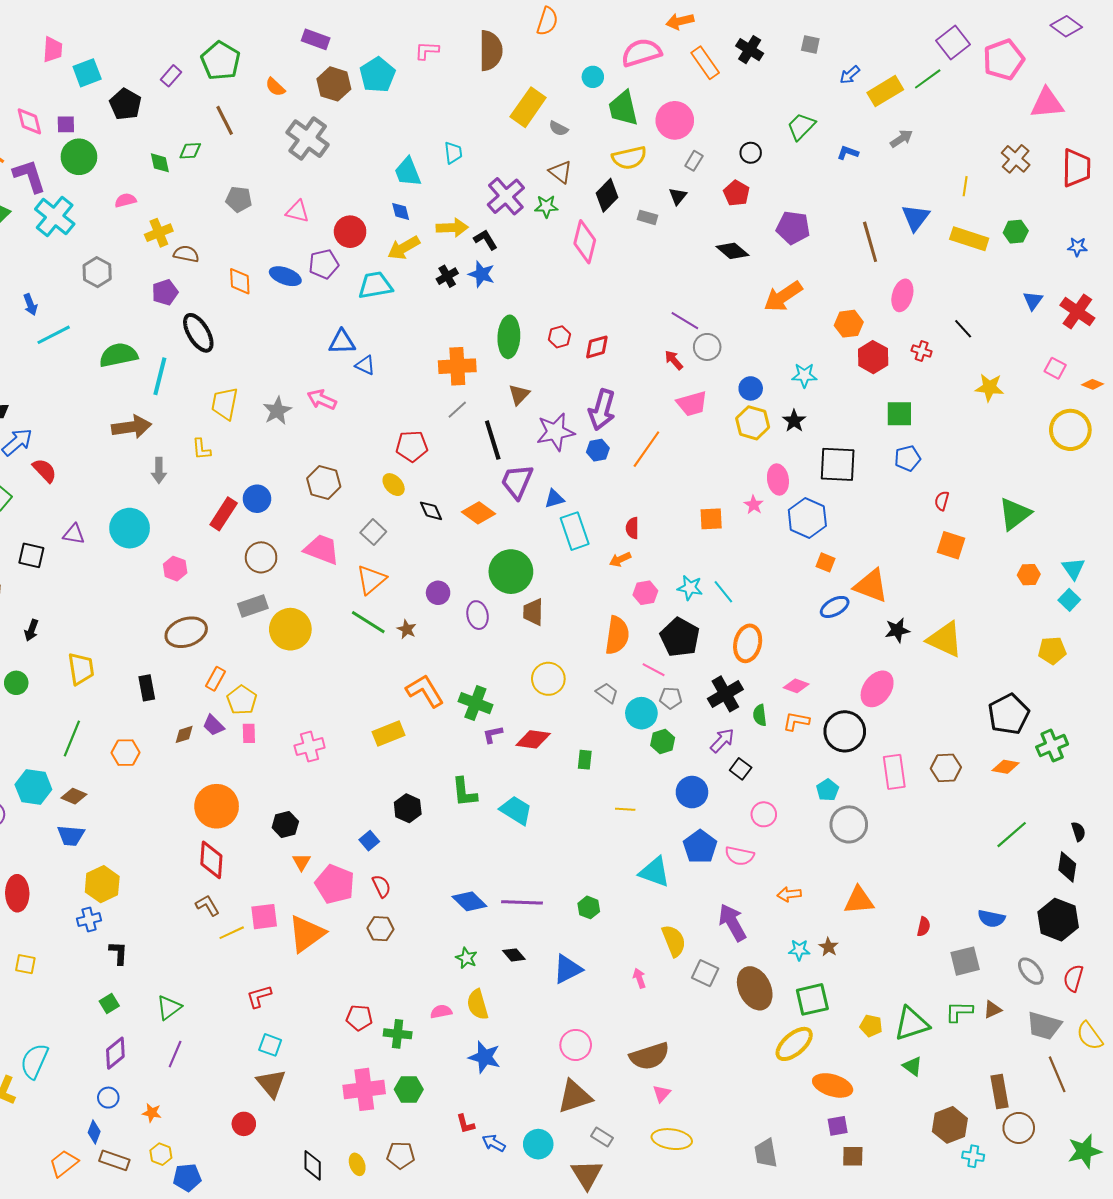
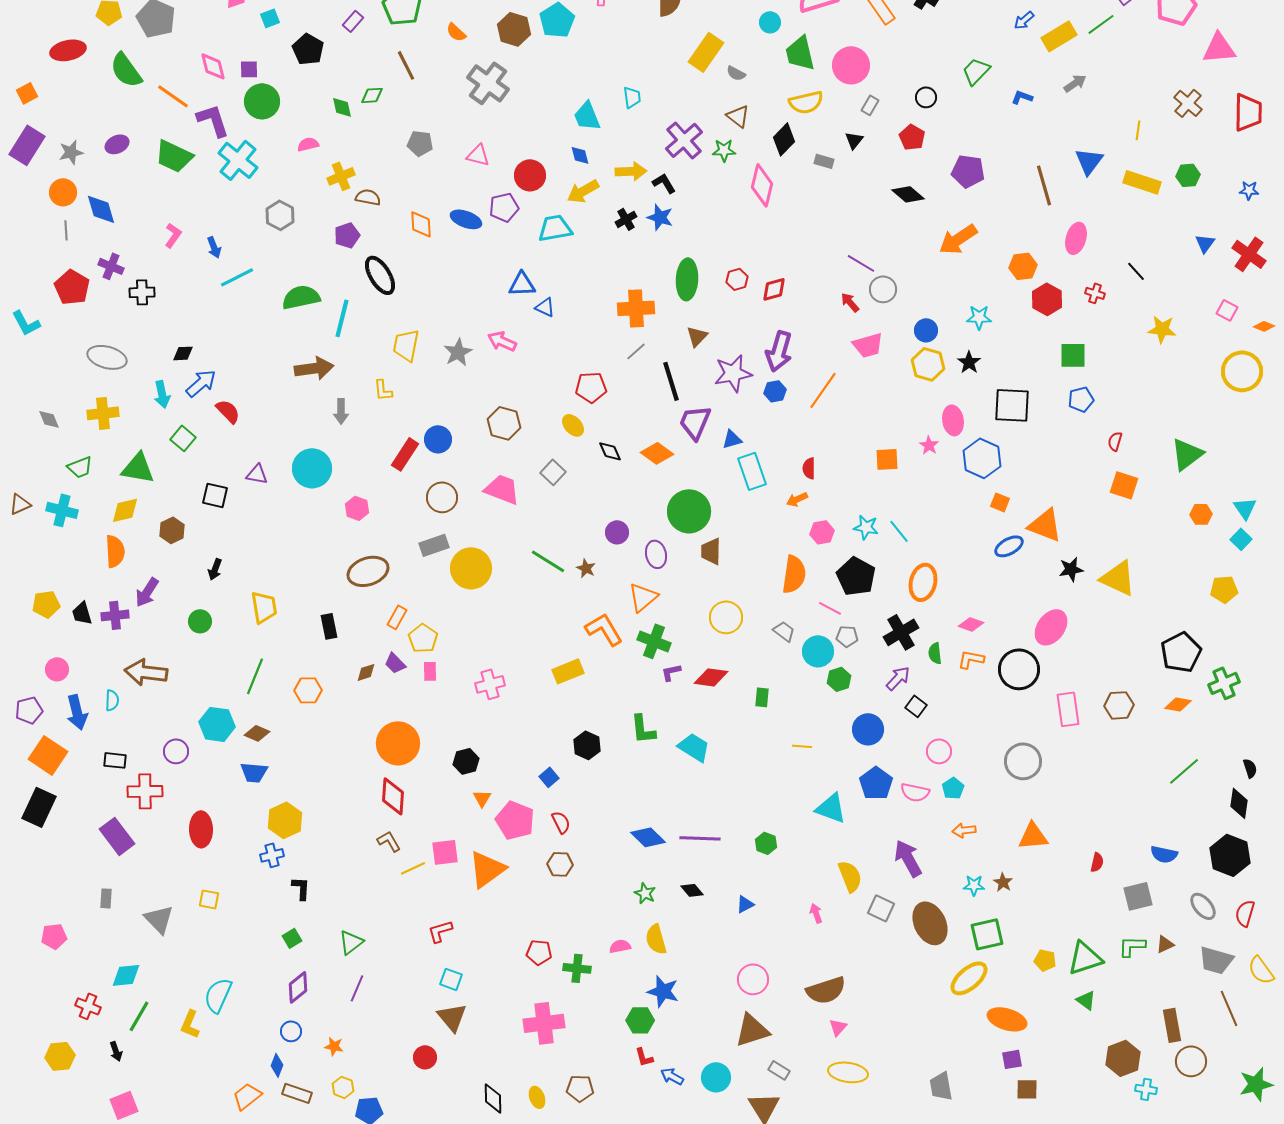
cyan square: (87, 73) -> (270, 18), size x0.7
orange triangle: (371, 580) -> (643, 597), moved
cyan pentagon: (828, 790) -> (953, 788), moved
blue triangle: (568, 969) -> (745, 904), size x0.6
green hexagon: (409, 1089) -> (640, 1020), moved

